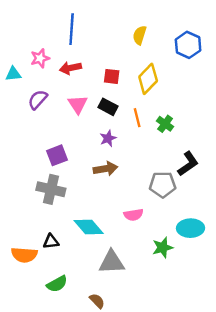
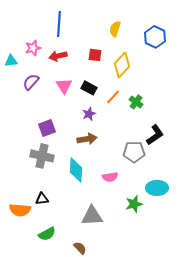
red square: (112, 76) -> (95, 55), moved
orange line: (137, 118) -> (113, 97), turned 56
cyan diamond: (89, 227) -> (76, 170), moved, turned 45

